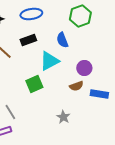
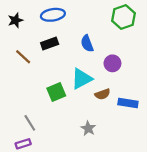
green hexagon: (80, 16) -> (123, 17), moved
cyan triangle: (49, 61) -> (82, 79), moved
purple circle: (84, 68) -> (112, 63), moved

